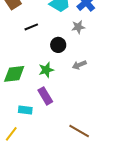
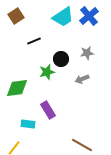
gray star: (78, 27) -> (87, 53), moved
green star: (46, 70) -> (47, 72), moved

